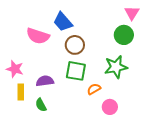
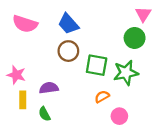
pink semicircle: (38, 36) -> (25, 24), moved
brown circle: (75, 45) -> (68, 51), moved
green square: (76, 71) -> (97, 65), moved

